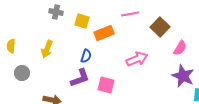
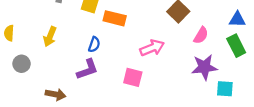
orange rectangle: (104, 33) -> (115, 18), turned 36
purple star: (183, 76) -> (204, 67), turned -30
pink square: (106, 85) -> (133, 77), moved

